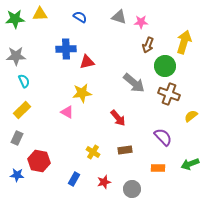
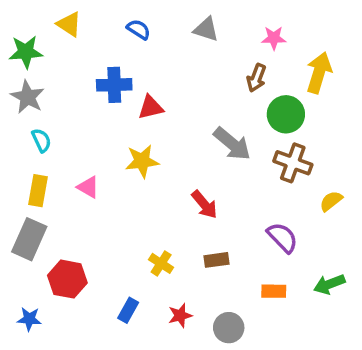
yellow triangle: (40, 14) -> (69, 24), turned 35
green star: (15, 19) -> (26, 52), moved
pink star: (141, 22) -> (274, 38), moved
gray star: (16, 56) -> (28, 97), turned 30
yellow rectangle: (22, 110) -> (38, 191), turned -36
pink triangle: (67, 112) -> (88, 187), moved
gray rectangle: (17, 138) -> (29, 239), size x1.6
blue star: (17, 175) -> (29, 319), moved

